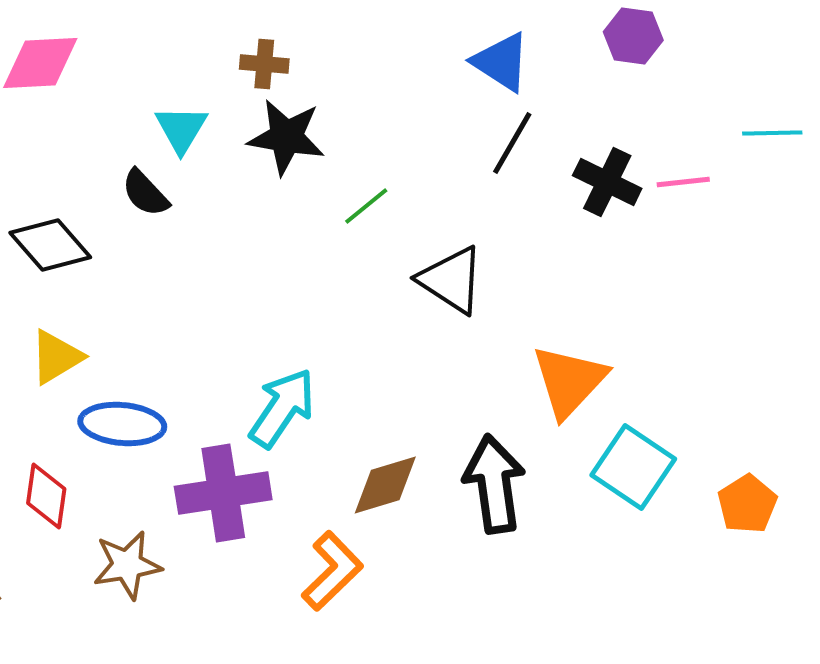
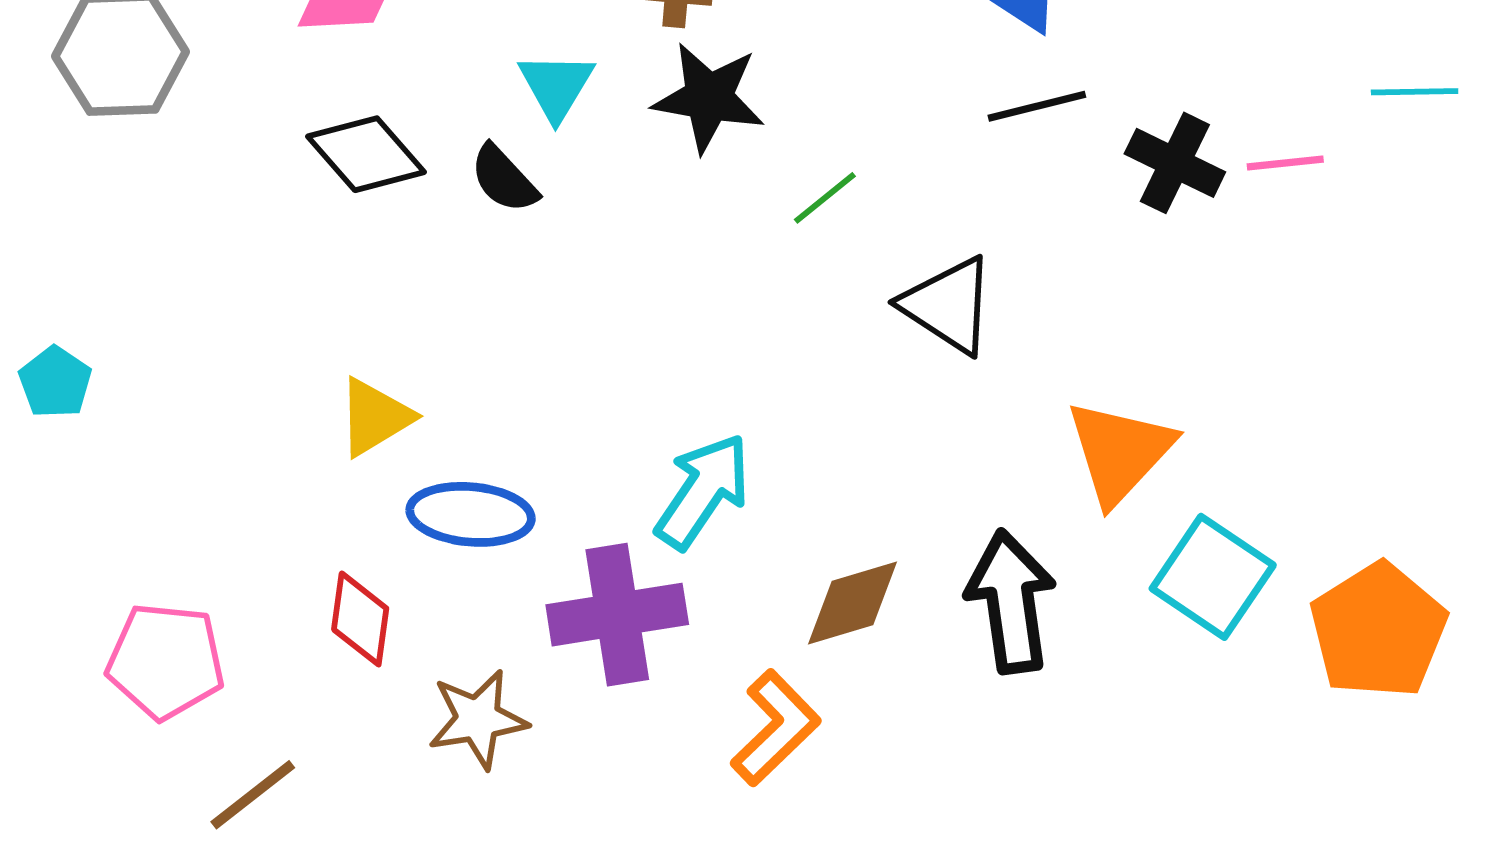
black line: (512, 143) -> (1037, 106), turned 46
black diamond: (50, 245) -> (366, 154), moved
orange pentagon: (747, 504) -> (1378, 631), size x1.6

